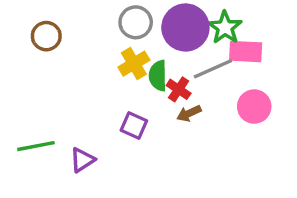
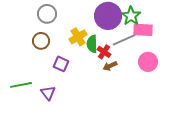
gray circle: (136, 22) -> (47, 14), moved
brown circle: (46, 36) -> (41, 41), moved
purple square: (134, 125) -> (61, 64), moved
purple triangle: (82, 160) -> (48, 93), turned -35

